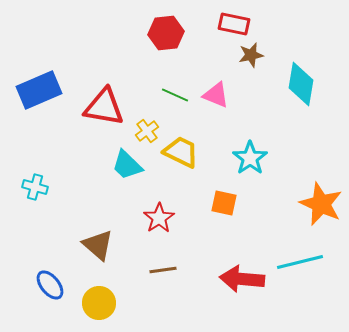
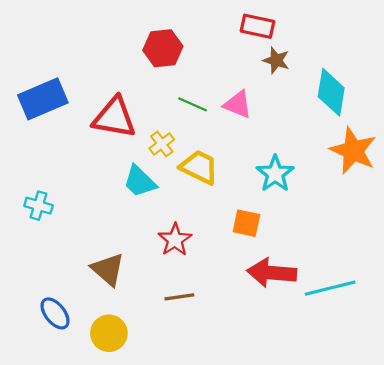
red hexagon: (166, 33) -> (163, 48), moved
brown star: (251, 55) -> (276, 60), turned 30
orange star: (321, 204) -> (353, 151), moved
red arrow: (242, 279) -> (272, 273), moved

